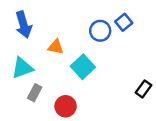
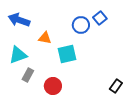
blue arrow: (23, 25) -> (19, 20), turned 125
cyan square: (83, 67) -> (67, 54), turned 30
black rectangle: (143, 89) -> (116, 86), moved

